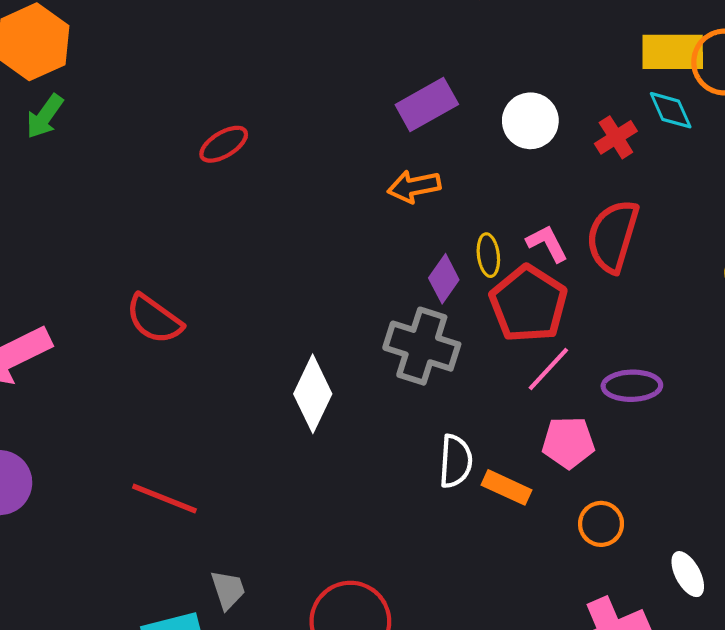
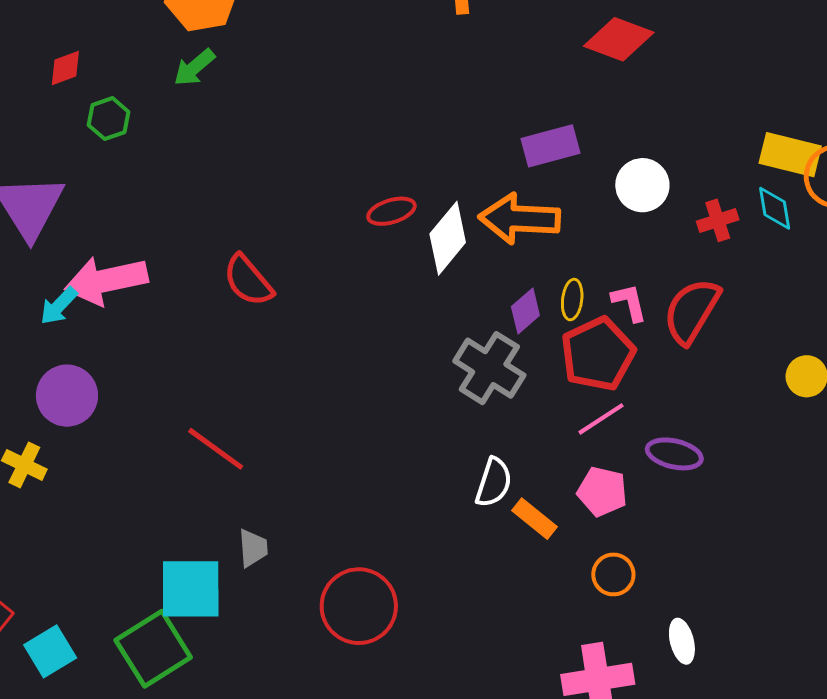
red ellipse: (224, 144) -> (391, 211), moved
orange arrow: (414, 186) -> (519, 219), size x1.6
white diamond: (313, 394) -> (448, 238), moved

